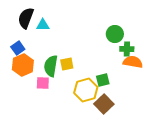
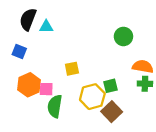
blue square: (18, 48) -> (19, 52), turned -32
green cross: (127, 49) -> (145, 84), moved
orange hexagon: (23, 65) -> (29, 85), moved
green semicircle: (51, 66) -> (55, 106), moved

